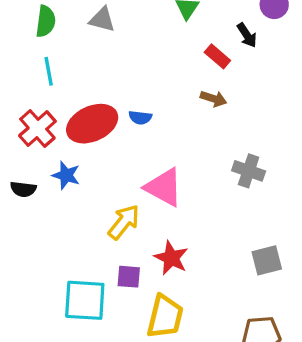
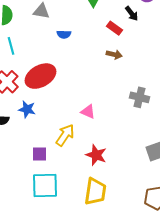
blue semicircle: (140, 118) -> (64, 34), moved
pink triangle: (164, 187) -> (88, 112), size x0.6
purple square: (129, 277) -> (39, 154), moved

